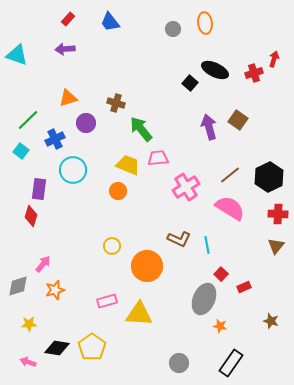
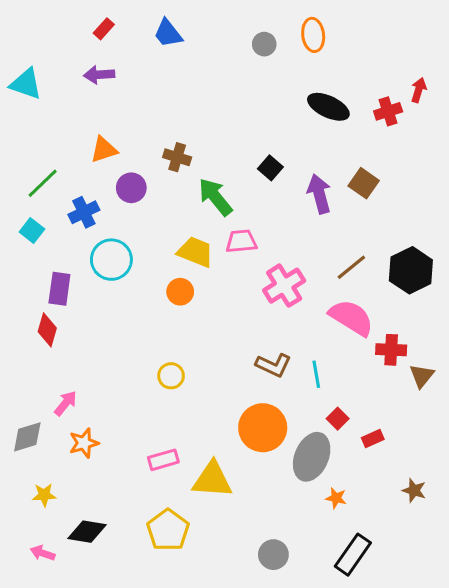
black square: (190, 83) -> (270, 168), moved
red cross: (278, 214) -> (391, 350), moved
orange circle: (147, 266) -> (263, 428), moved
yellow pentagon: (92, 347) -> (168, 530), moved

